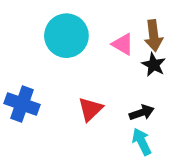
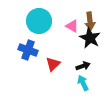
black star: (154, 65) -> (90, 38), size x1.5
blue cross: (22, 104) -> (28, 50), moved

